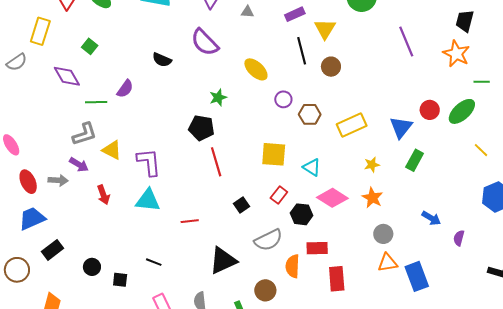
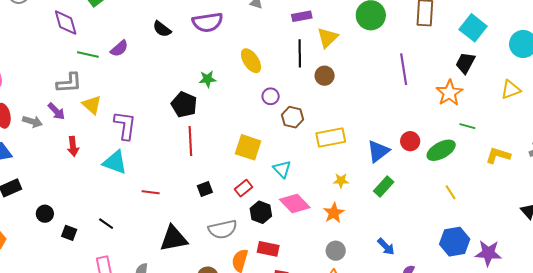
purple semicircle: (205, 42) -> (208, 22), turned -68

